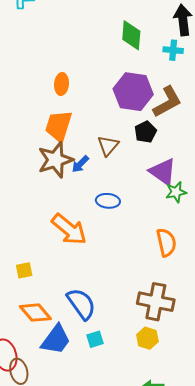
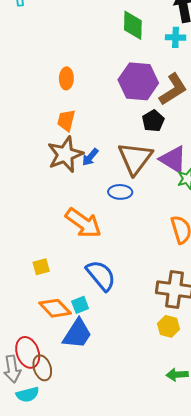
orange trapezoid: (59, 126) -> (66, 120), size x0.7
brown triangle: (108, 146) -> (135, 158), moved, size x1.6
blue semicircle: (81, 304) -> (101, 275), moved
cyan square: (95, 339) -> (80, 305), moved

